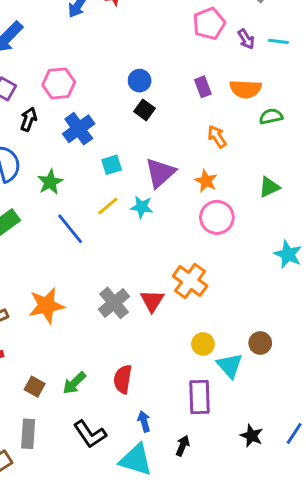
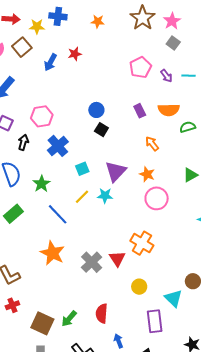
orange star: (46, 306) -> (52, 253), moved, turned -30
yellow circle: (203, 344) -> (139, 287), moved
brown square: (35, 387) -> (42, 323), size x1.6

